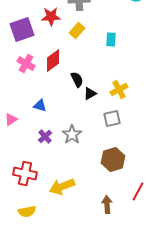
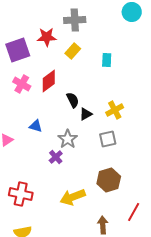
gray star: (72, 135) -> (68, 139), moved
purple cross: (45, 137) -> (56, 157), moved
yellow arrow: (62, 187) -> (73, 197), moved

